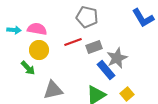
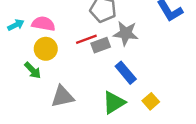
cyan arrow: (14, 30) -> (16, 25), turned -32
gray rectangle: (94, 47) -> (101, 45), moved
gray star: (117, 58) -> (126, 33), moved, turned 30

